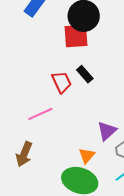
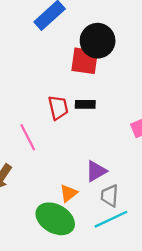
black rectangle: (85, 74) -> (85, 104), turned -60
pink line: (40, 114) -> (28, 137), turned 75

